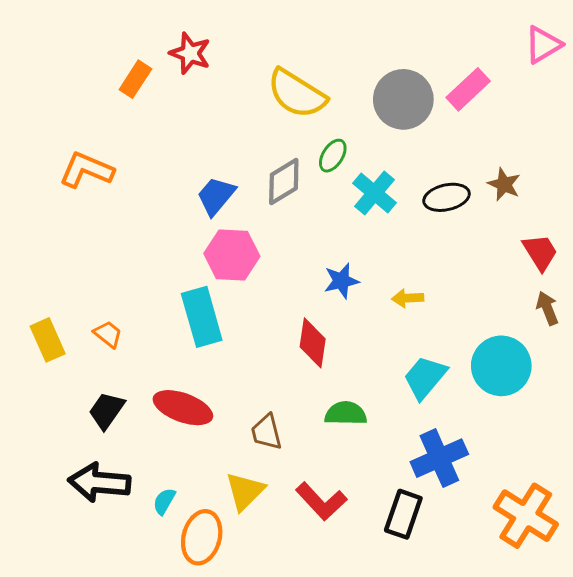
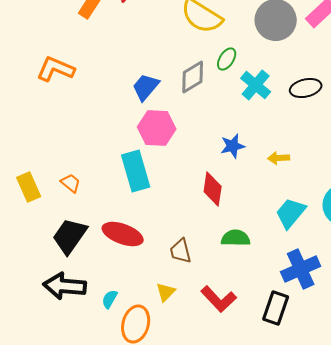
black trapezoid: (107, 411) -> (70, 236), size x1.4
yellow triangle: (245, 491) -> (166, 292), size x0.7

